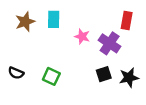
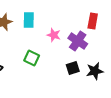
green square: (51, 76) -> (32, 58), moved

